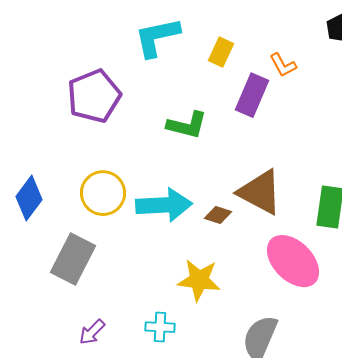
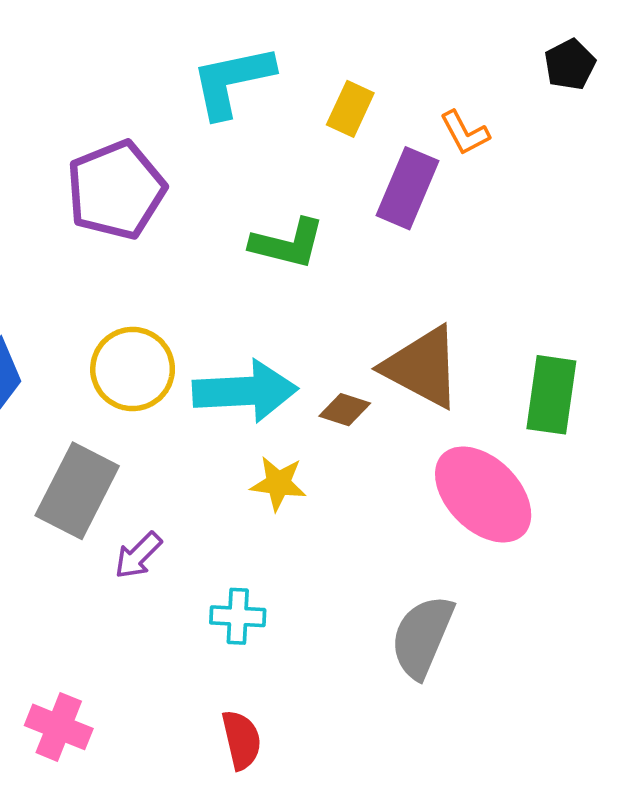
yellow star: (199, 280) -> (278, 483), moved, size x0.7
purple arrow: (92, 332) -> (138, 555), moved

